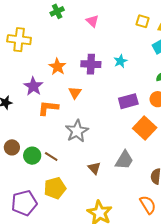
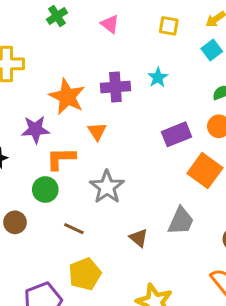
yellow square: (143, 21) -> (169, 26), moved
orange star: (57, 67) -> (67, 97), size x1.4
purple star: (33, 86) -> (35, 129), turned -30
green circle: (32, 156) -> (45, 190), moved

